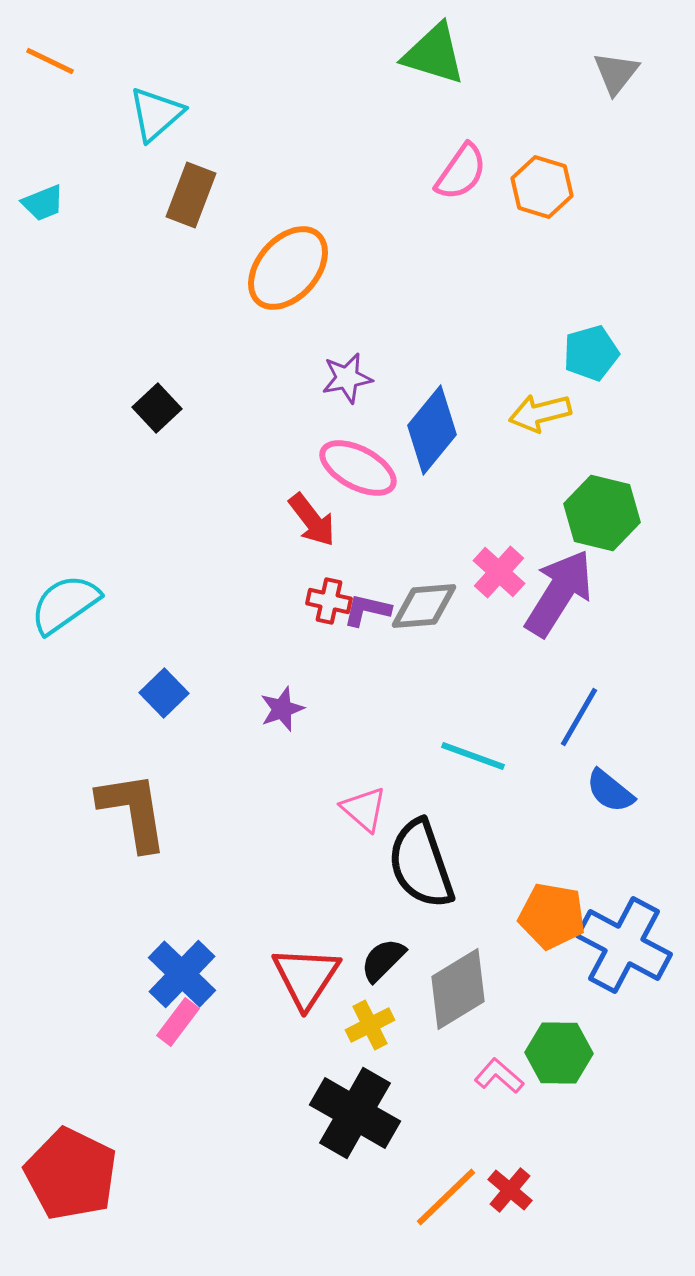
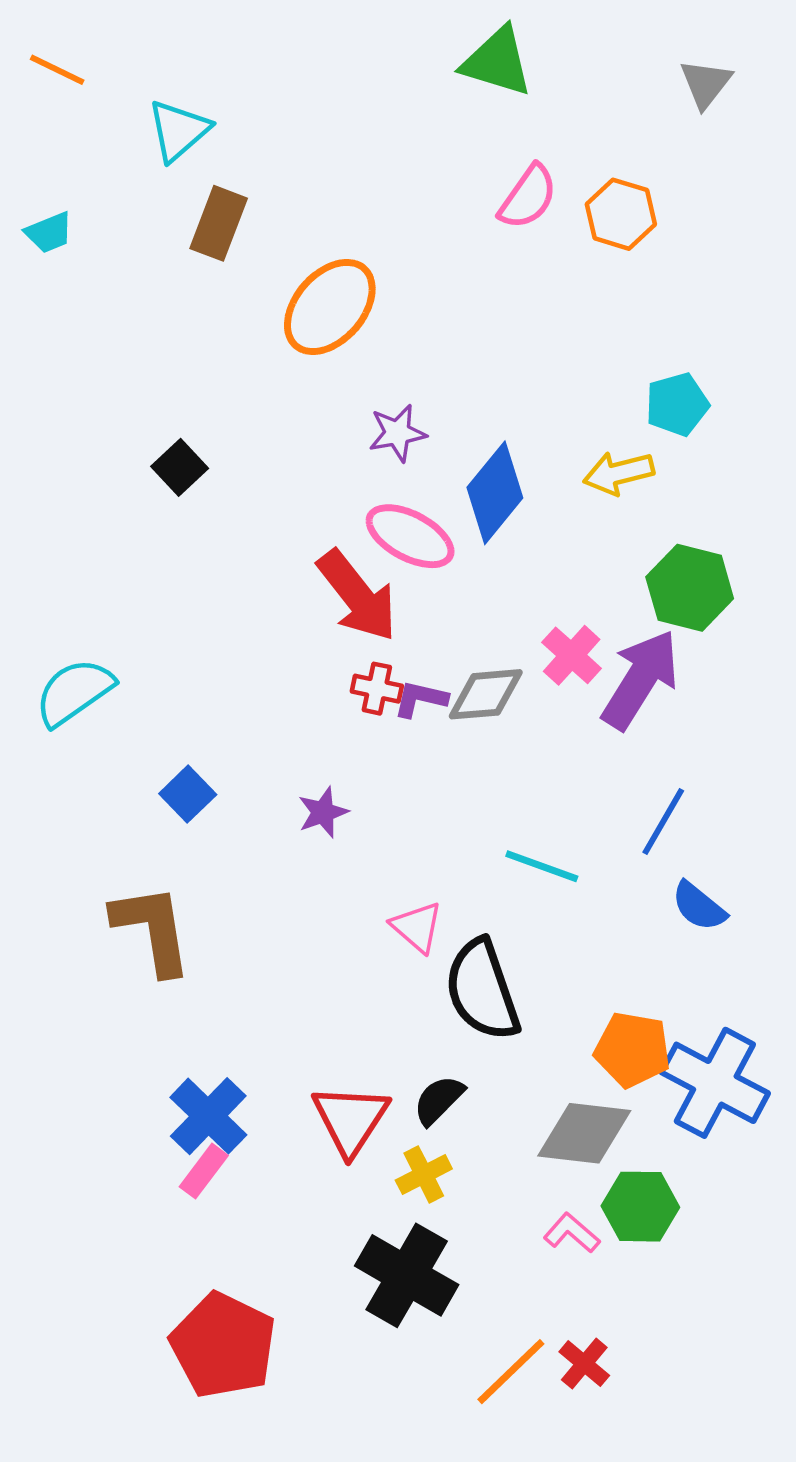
red arrow: (312, 520) -> (357, 596), size x1.5
gray diamond: (458, 989) -> (584, 1133), moved, turned 38
red pentagon: (71, 1174) -> (223, 1345), moved

